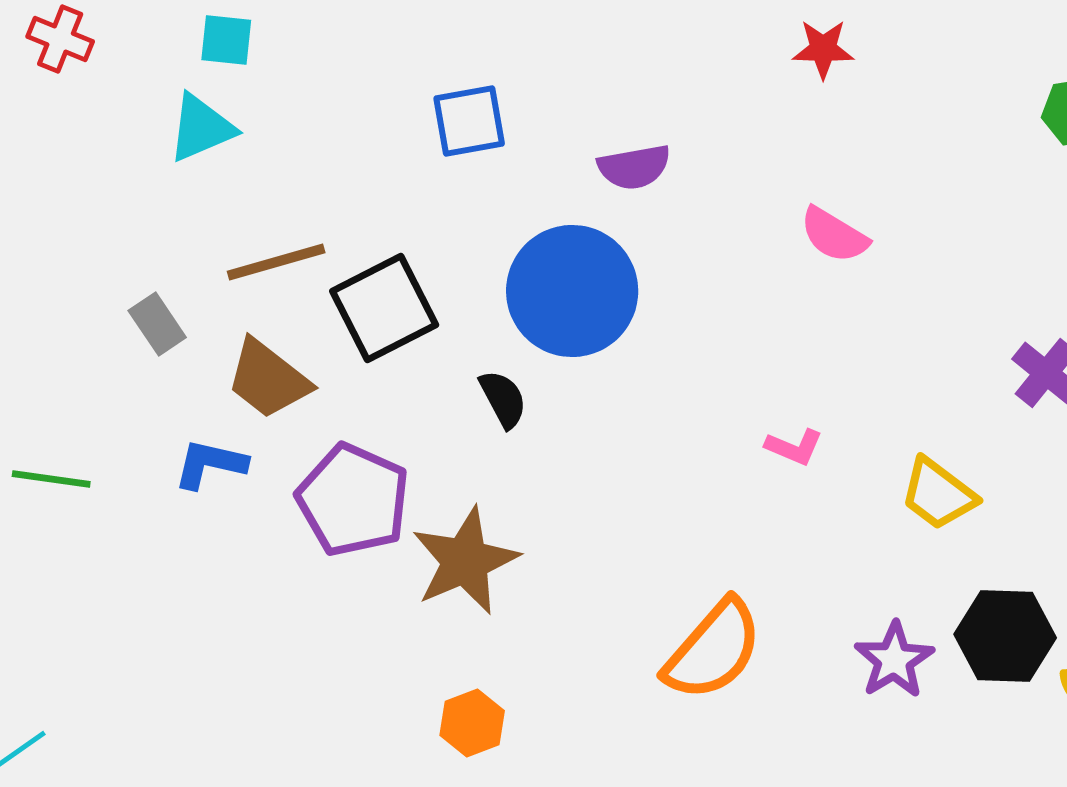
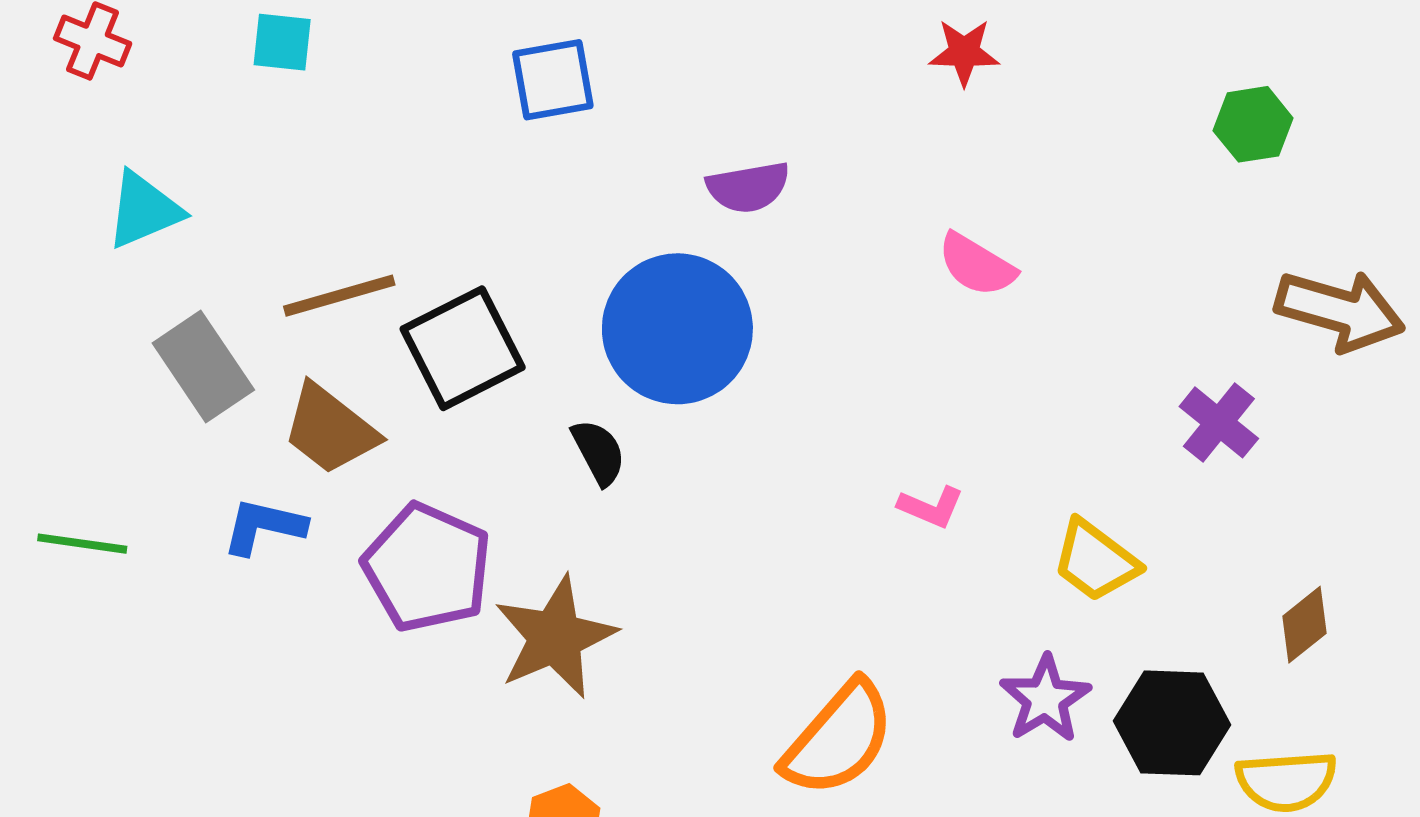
blue square: (469, 121) -> (553, 80), moved
cyan triangle: (201, 128) -> (144, 210), moved
gray rectangle: (157, 324) -> (203, 367), size x1.5
purple star: (894, 660) -> (1045, 699), moved

